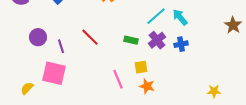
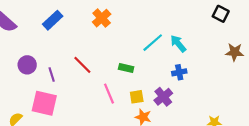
brown star: (233, 25) -> (235, 52), turned -30
purple cross: (157, 40) -> (163, 97), moved
pink line: (118, 79) -> (109, 94), moved

